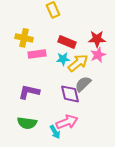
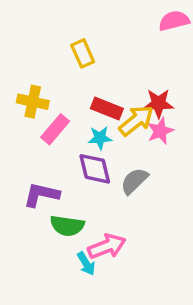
pink rectangle: (37, 54) -> (55, 129), turned -42
yellow arrow: (78, 63) -> (136, 121), moved
purple diamond: (70, 94) -> (95, 169), moved
green semicircle: (27, 123) -> (67, 226), moved

